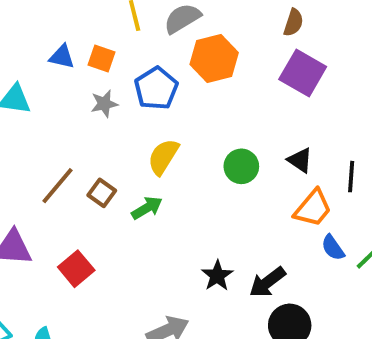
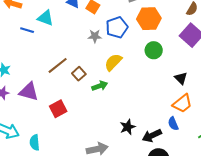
gray star: (104, 104) -> (95, 36), moved
green circle: (241, 166) -> (154, 50), moved
blue semicircle: (333, 248) -> (173, 124), moved

